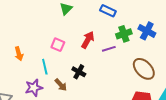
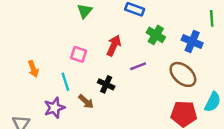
blue cross: (147, 31) -> (192, 41), moved
green cross: (124, 34) -> (156, 35), turned -35
purple line: (109, 49) -> (138, 66), moved

